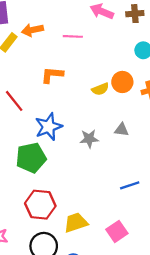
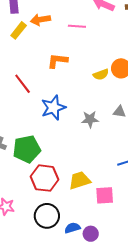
green pentagon: (31, 158) -> (27, 149), moved
yellow trapezoid: (76, 223) -> (80, 180), moved
pink square: (117, 231) -> (105, 195), moved, turned 30

